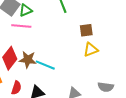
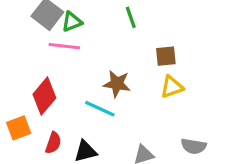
brown star: (28, 60) -> (117, 84), moved

